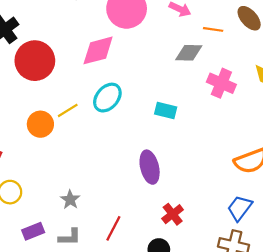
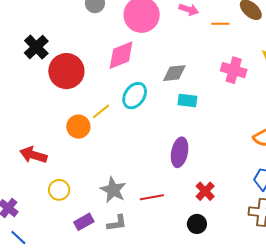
gray diamond: (189, 53) -> (174, 73), moved
purple ellipse: (150, 167) -> (180, 152), turned 32
gray star: (70, 200) -> (113, 190), size x1.5
red line: (113, 228) -> (152, 197), moved, turned 60

